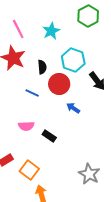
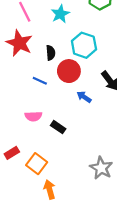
black arrow: (97, 81) -> (110, 81), moved

